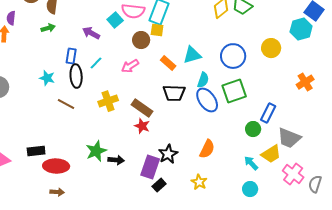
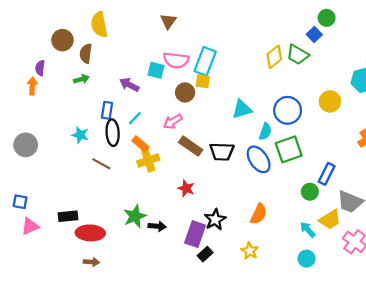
cyan square: (115, 20) -> (156, 70), turned -35
orange rectangle: (168, 63) -> (140, 144), moved
cyan semicircle: (203, 80) -> (265, 132), moved
brown rectangle: (142, 108) -> (191, 146), moved

